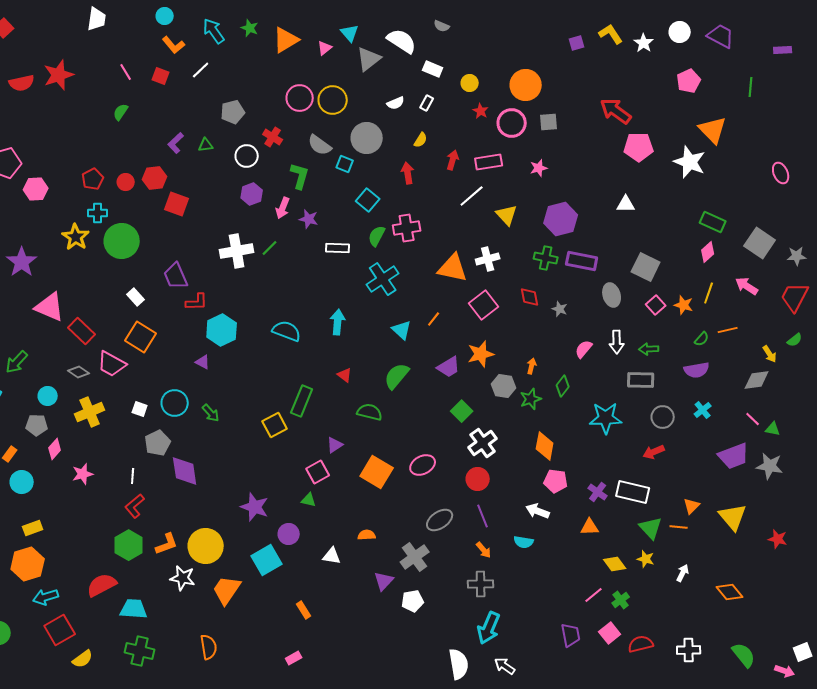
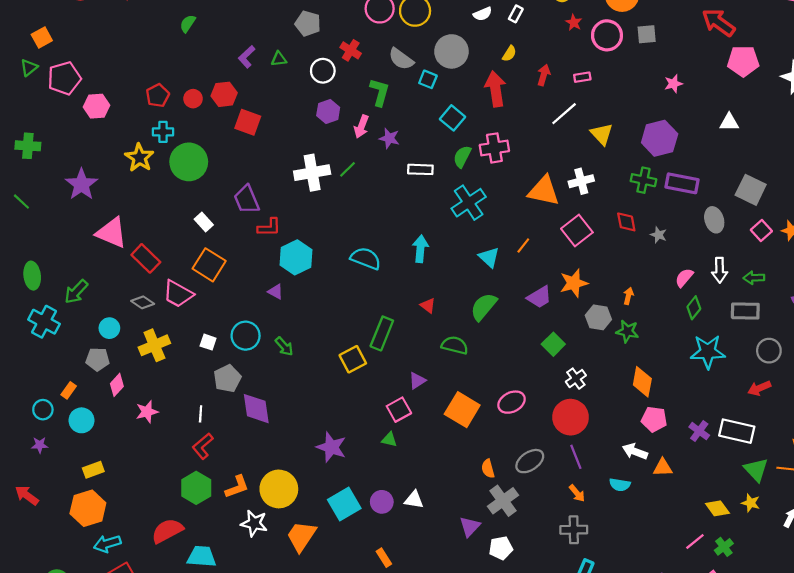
gray pentagon: (233, 112) -> (308, 24), turned 30
pink rectangle: (489, 162) -> (582, 77), size x0.6
pink star: (539, 168) -> (673, 84), moved
red arrow: (408, 173) -> (495, 89), size x1.5
green diamond: (563, 386) -> (694, 308), moved
green star: (531, 399) -> (627, 331), turned 30
white cross: (483, 443) -> (576, 379), size x0.7
red circle: (478, 479) -> (571, 417), size x1.4
orange triangle: (590, 527) -> (663, 468), moved
purple circle: (289, 534) -> (382, 502), moved
orange semicircle: (367, 535) -> (488, 469), moved, turned -102

